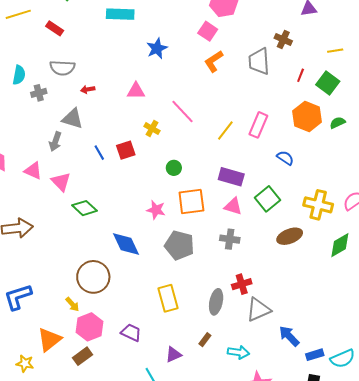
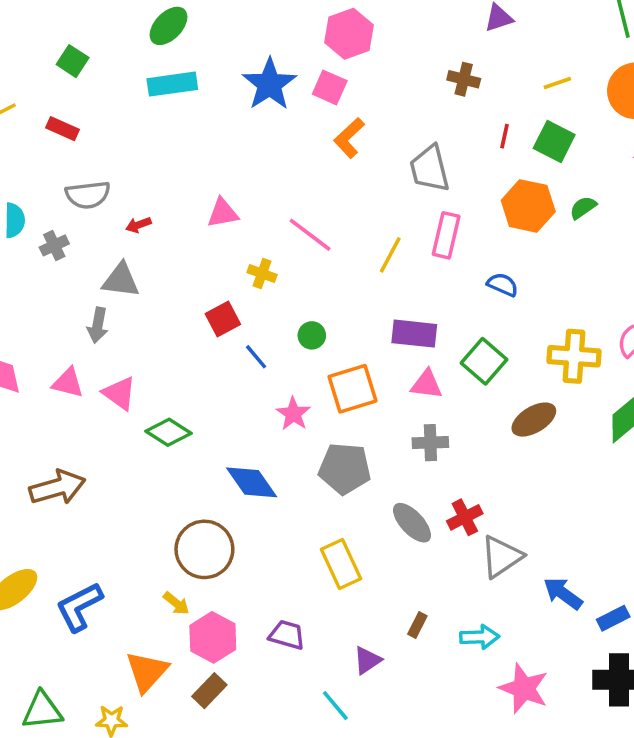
blue star: (157, 48) -> (269, 84), moved, size x1.4
gray trapezoid: (259, 61) -> (430, 169), moved
blue line: (99, 153) -> (256, 357), moved
pink star: (156, 210) -> (293, 414), turned 30
gray ellipse: (216, 302) -> (412, 523), moved, turned -45

